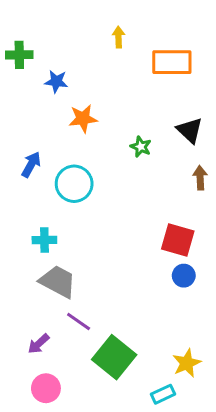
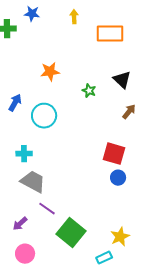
blue star: (56, 81) -> (32, 14), moved
brown arrow: (200, 178) -> (129, 112), turned 42

